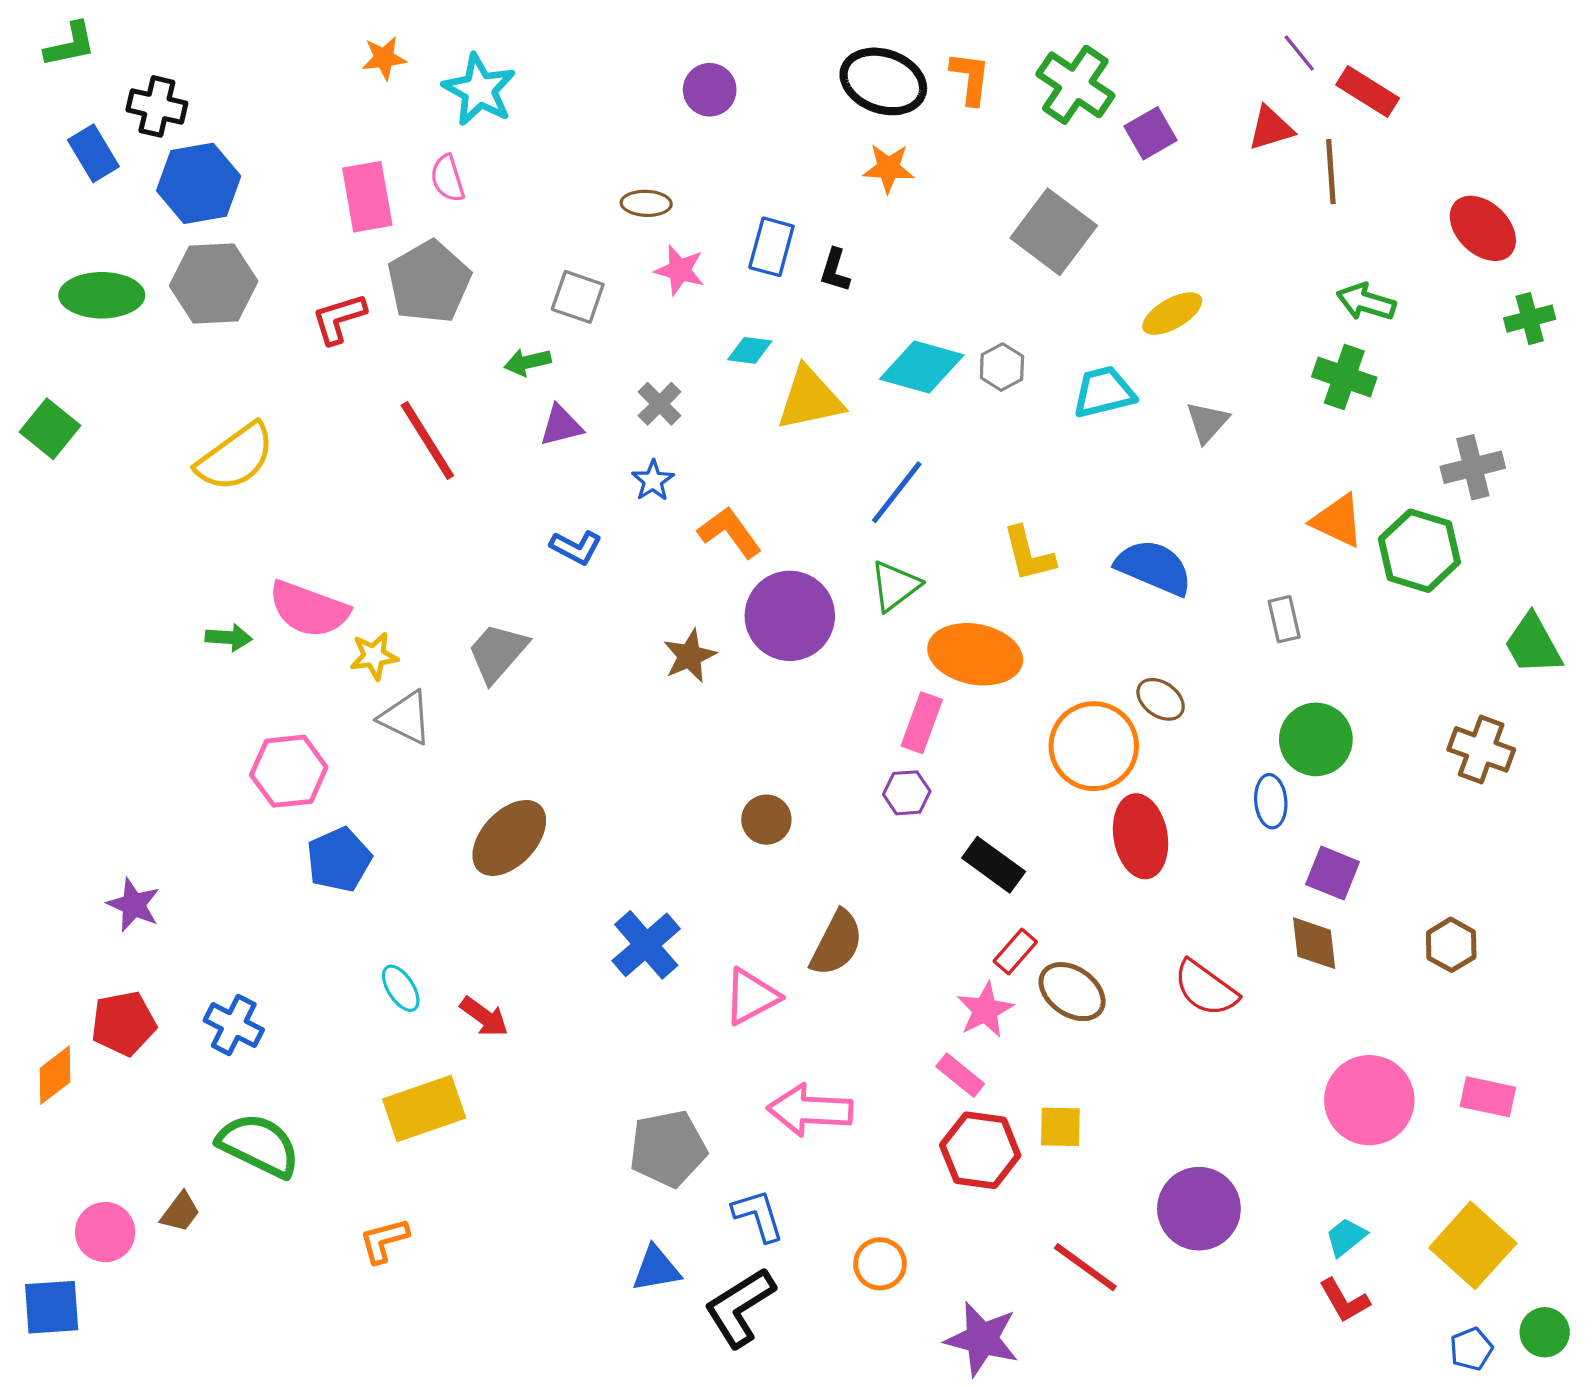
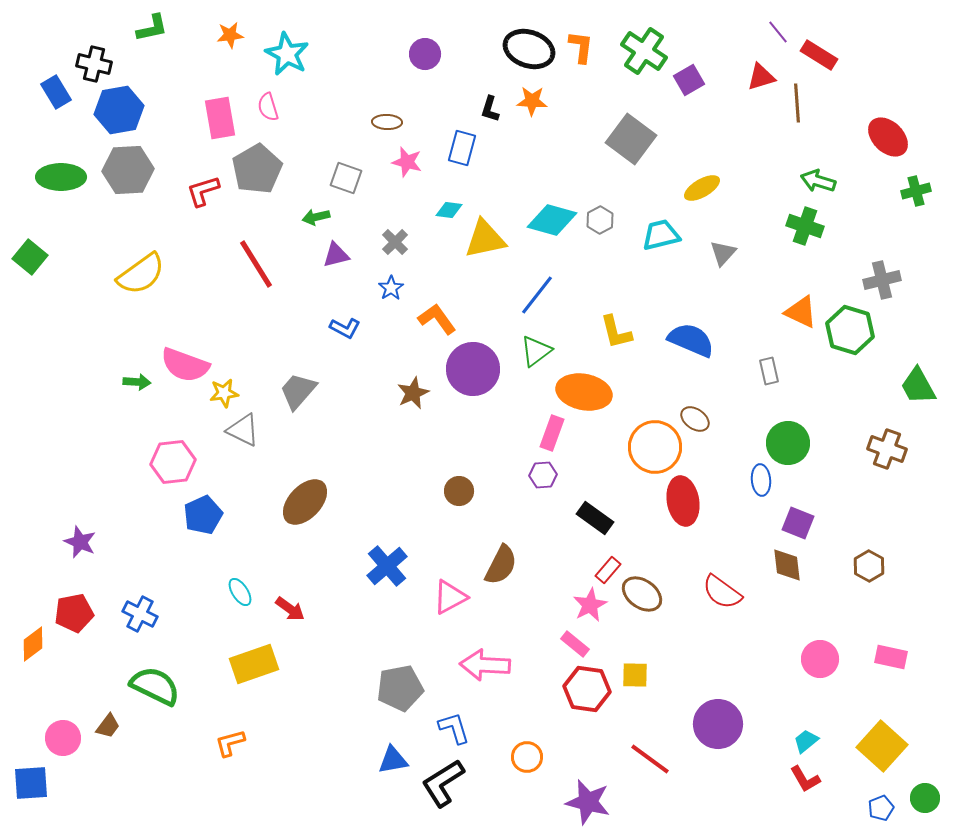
green L-shape: (70, 45) -> (152, 28), moved
black L-shape: (835, 270) -> (490, 109), moved
pink circle: (1369, 1100) -> (820, 659), size x0.7

